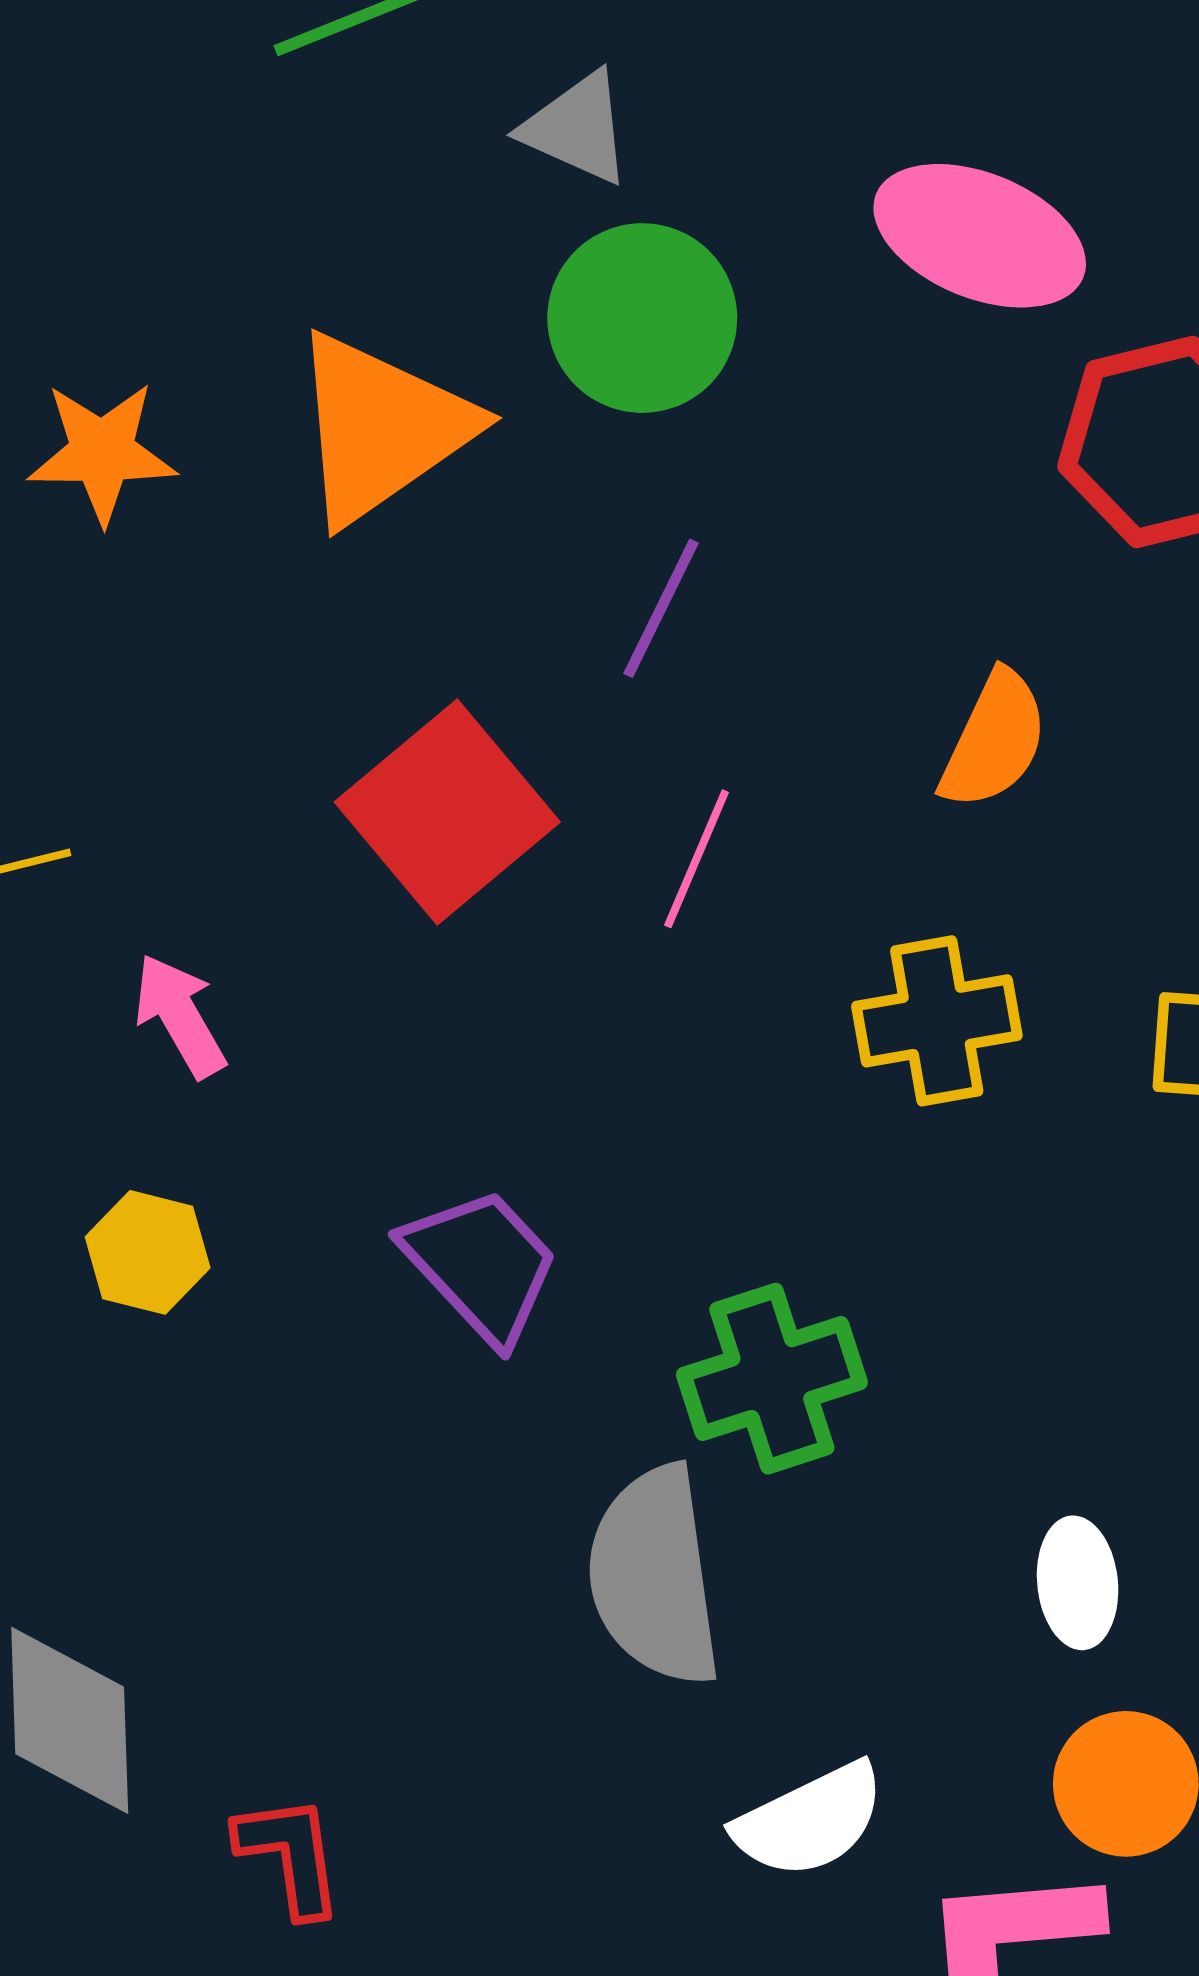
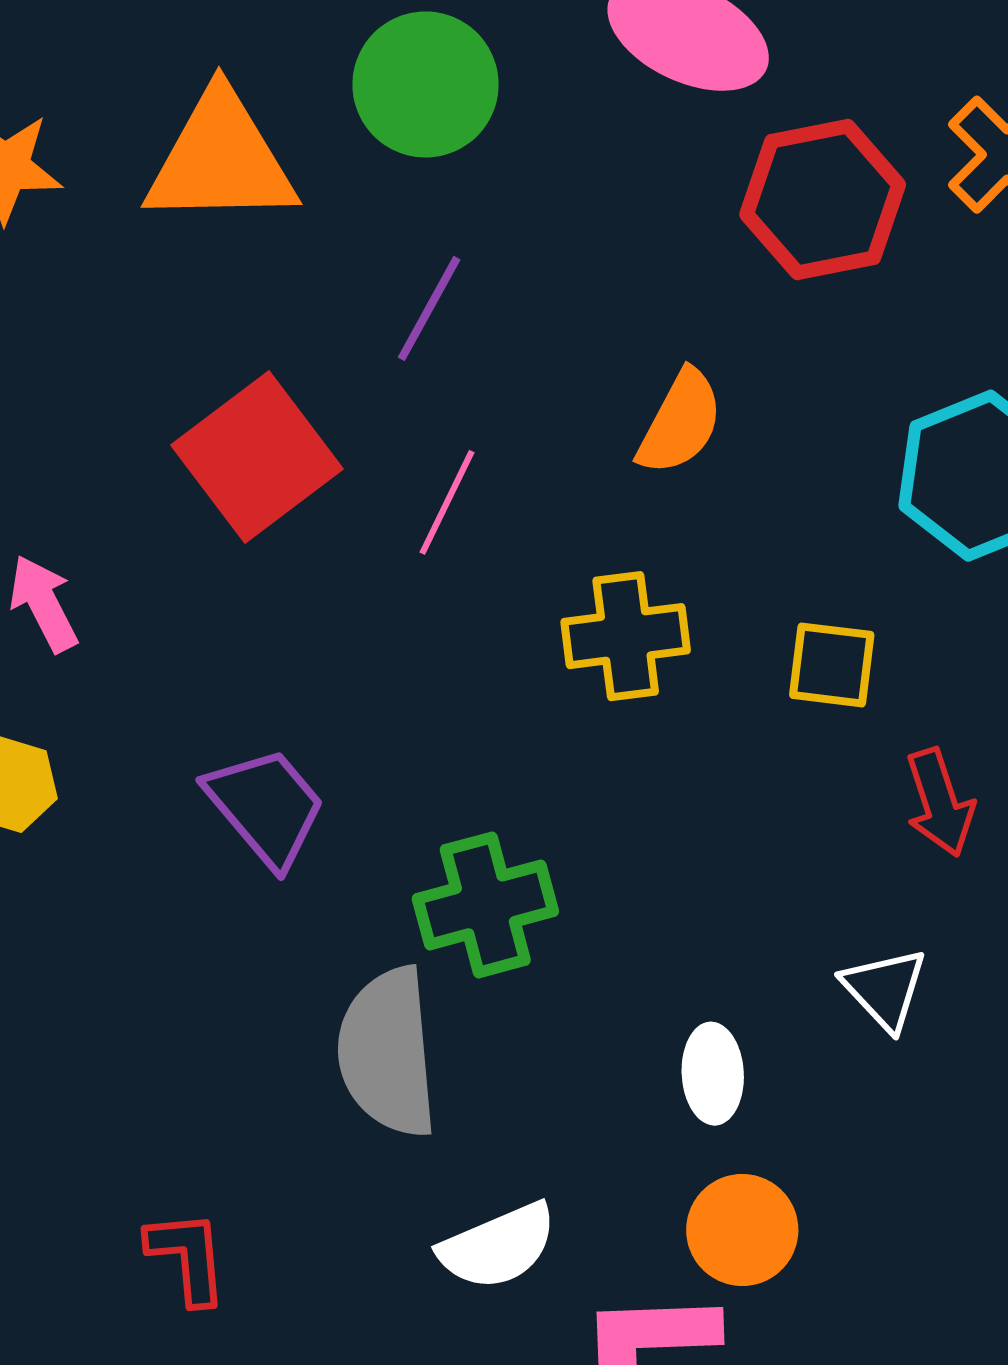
orange triangle: (381, 428) -> (221, 159), turned 31
red L-shape: (290, 1855) -> (187, 1257), moved

